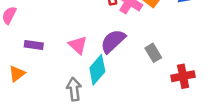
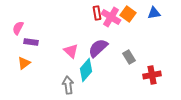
purple rectangle: (34, 45) -> (31, 42), moved
orange triangle: (17, 74) -> (24, 63), moved

